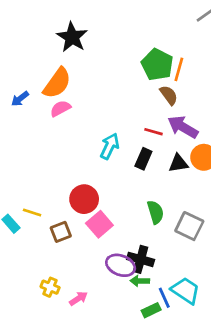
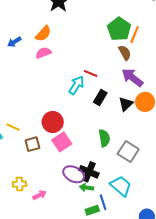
orange semicircle: (57, 83) -> (43, 34), size x0.7
red line: (154, 132) -> (91, 73), moved
black triangle: (178, 163) -> (126, 104), turned -42
yellow cross: (50, 287) -> (19, 184), turned -32
cyan trapezoid: (186, 291) -> (121, 186), moved

